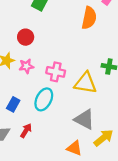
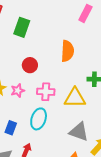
orange semicircle: (89, 18) -> (68, 51), moved
red circle: (26, 37) -> (30, 65), moved

